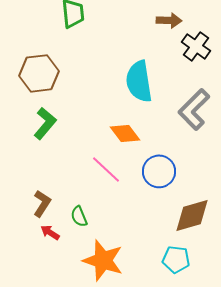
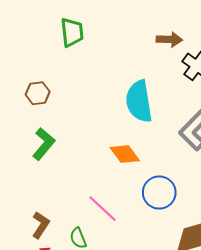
brown hexagon: (39, 73) -> (38, 93), size x0.6
pink line: (106, 169) -> (102, 209), moved

